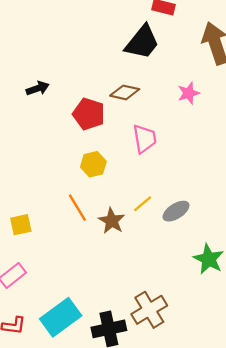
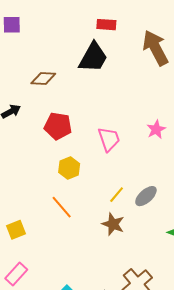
brown diamond: (125, 92) -> (43, 78), moved
pink star: (189, 93) -> (156, 129), moved
brown star: (112, 221) -> (113, 224), moved

